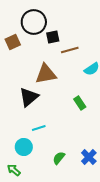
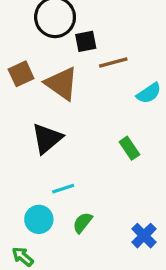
brown square: (13, 42) -> (21, 74), moved
brown triangle: (46, 74) -> (61, 83), moved, turned 45
green semicircle: (59, 158) -> (83, 223), moved

